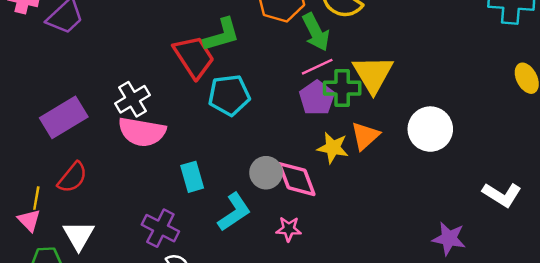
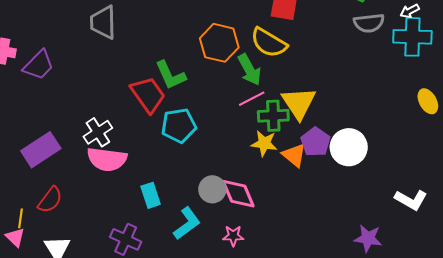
green L-shape: (222, 35) -> (170, 75), turned 84
purple pentagon: (317, 98) -> (316, 142), moved
orange triangle: (365, 136) -> (294, 155), turned -36
yellow star: (333, 148) -> (264, 143), moved

